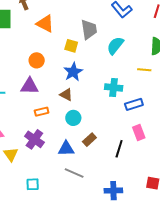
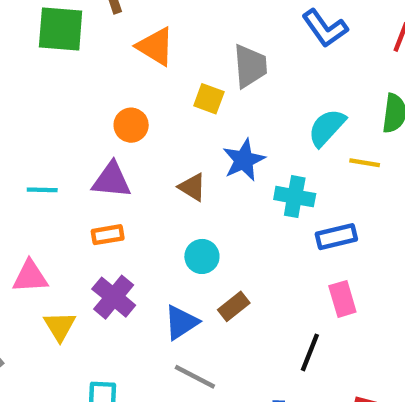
cyan semicircle: (115, 46) -> (327, 128), moved
blue star: (73, 72) -> (244, 160), moved
brown triangle: (66, 95) -> (192, 187), moved
orange rectangle: (42, 112) -> (108, 235), moved
blue triangle: (66, 149) -> (181, 322), turned -36
black line: (119, 149) -> (310, 352), moved

